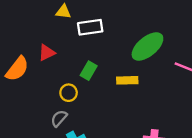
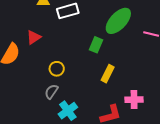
green rectangle: (89, 71) -> (96, 45), moved
yellow rectangle: (127, 80) -> (108, 74), moved, turned -54

